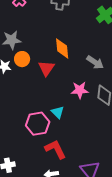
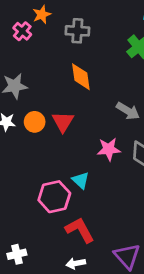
orange diamond: (62, 48) -> (81, 77), moved
orange circle: (22, 59) -> (35, 122), moved

